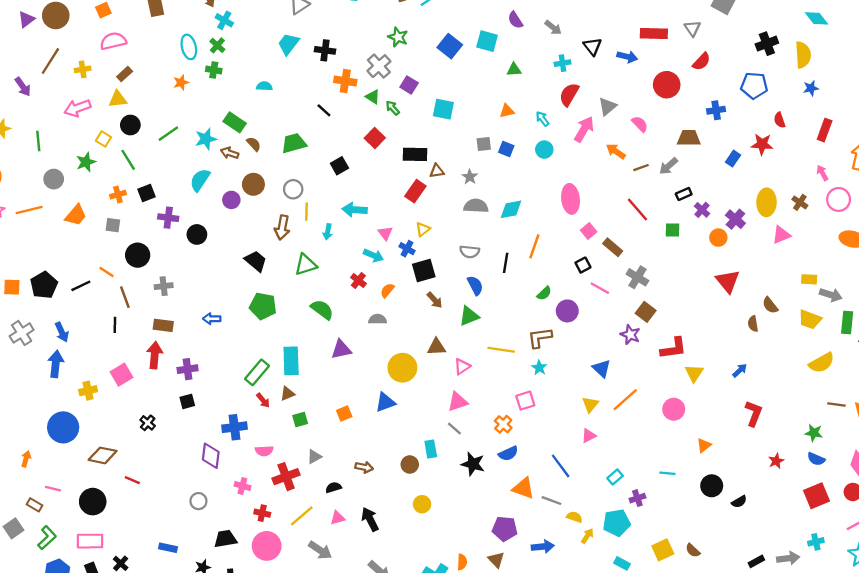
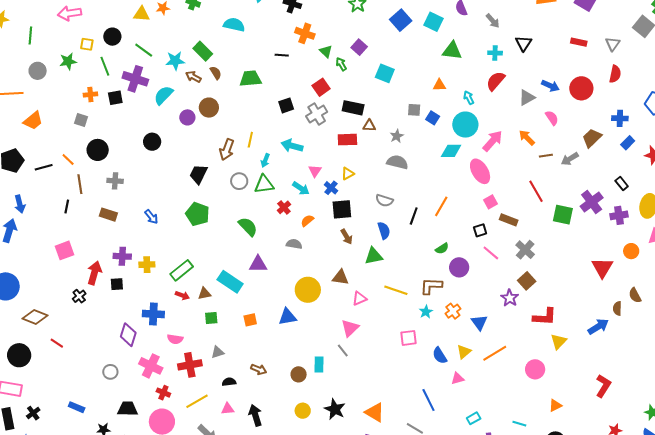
red rectangle: (654, 34) -> (579, 42), size x0.7
blue arrow: (627, 57) -> (550, 86), moved
red semicircle: (701, 62) -> (615, 74), turned -42
gray cross: (379, 66) -> (317, 114), moved
green triangle: (514, 70) -> (452, 51), size x1.5
cyan semicircle: (264, 86) -> (234, 25), size x1.5
yellow triangle: (118, 99) -> (142, 14), moved
black line: (324, 110) -> (282, 55), turned -48
pink arrow: (584, 129) -> (493, 141), moved
green line: (168, 134) -> (144, 50), turned 60
brown trapezoid: (689, 138) -> (592, 138), turned -55
yellow square: (103, 139) -> (87, 44), turned -32
cyan circle: (544, 150) -> (465, 125), size x1.6
blue rectangle: (733, 159) -> (628, 143), moved
gray circle: (293, 189) -> (239, 181), moved
red rectangle: (415, 191) -> (347, 140), turned 42
black rectangle: (684, 194) -> (622, 183), moved, turned 64
pink ellipse: (571, 199) -> (480, 171), turned -35
cyan diamond: (511, 209) -> (451, 151), moved
purple cross: (702, 210) -> (592, 202), size x1.6
orange trapezoid: (76, 215) -> (33, 121), moved
purple cross: (168, 218) -> (135, 79), moved, size x1.4
purple cross: (735, 219) -> (619, 215), turned 30
green square: (672, 230) -> (563, 215), size x1.5
orange circle: (718, 238) -> (631, 251), moved
brown rectangle: (613, 247) -> (509, 220), turned -30
black trapezoid: (256, 261) -> (199, 174), turned -115
green triangle: (306, 265) -> (264, 184), moved
blue arrow: (212, 319) -> (151, 217), turned -140
red arrow: (155, 355) -> (94, 273), moved
cyan rectangle: (291, 361) -> (230, 282), moved, turned -65
blue arrow: (740, 370) -> (598, 327), moved, size x1.5
yellow cross: (88, 391) -> (147, 265), moved
red arrow: (263, 400) -> (182, 295), turned -40
pink triangle: (458, 402) -> (350, 328), turned -36
orange cross: (503, 424) -> (453, 311), moved
blue semicircle: (508, 453) -> (440, 356), moved, turned 72
black star: (473, 464) -> (335, 409), moved
pink cross: (242, 486) -> (151, 366), size x1.6
orange triangle: (523, 488) -> (375, 412), moved

